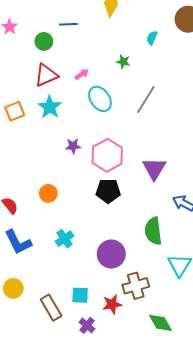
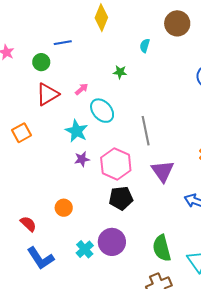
gray line: (146, 99) -> (146, 131), moved, turned -36
cyan star: (50, 107) -> (77, 131), moved
green semicircle: (153, 231) -> (162, 248), moved
purple circle: (111, 254) -> (112, 242), moved

